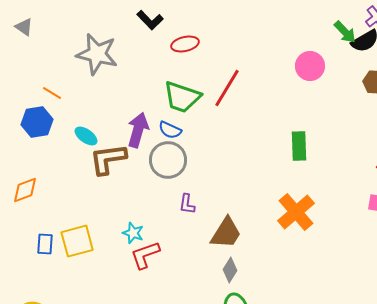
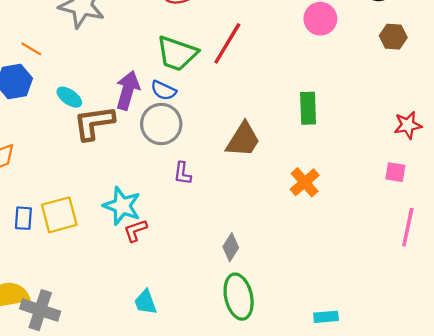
orange cross: (296, 212) -> (305, 182), size x0.7
cyan star: (133, 233) -> (122, 206), size x1.6
brown trapezoid: (226, 233) -> (243, 140), moved
red L-shape: (145, 255) -> (135, 230), size x0.7

